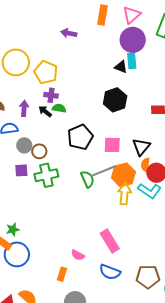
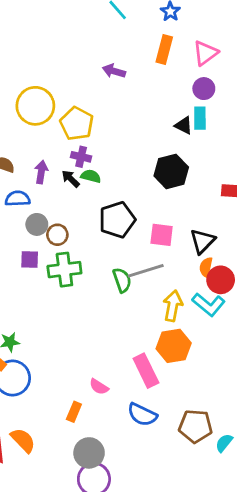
purple circle: (133, 40) -> (204, 89), size x0.6
orange hexagon: (123, 175) -> (174, 346), moved

